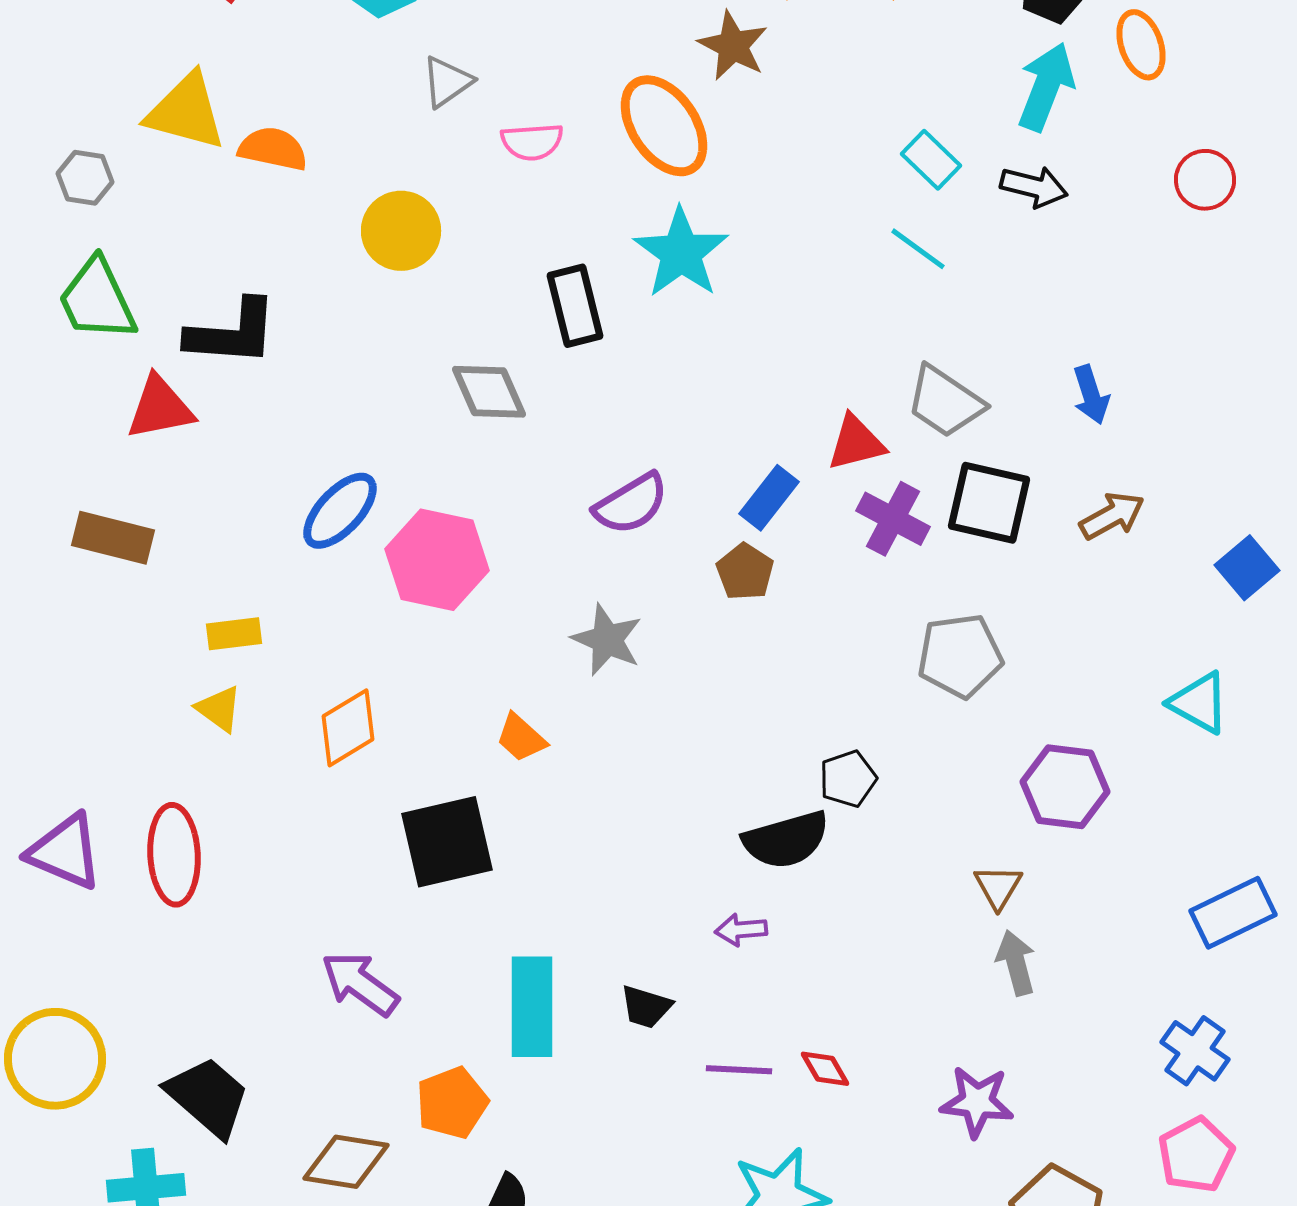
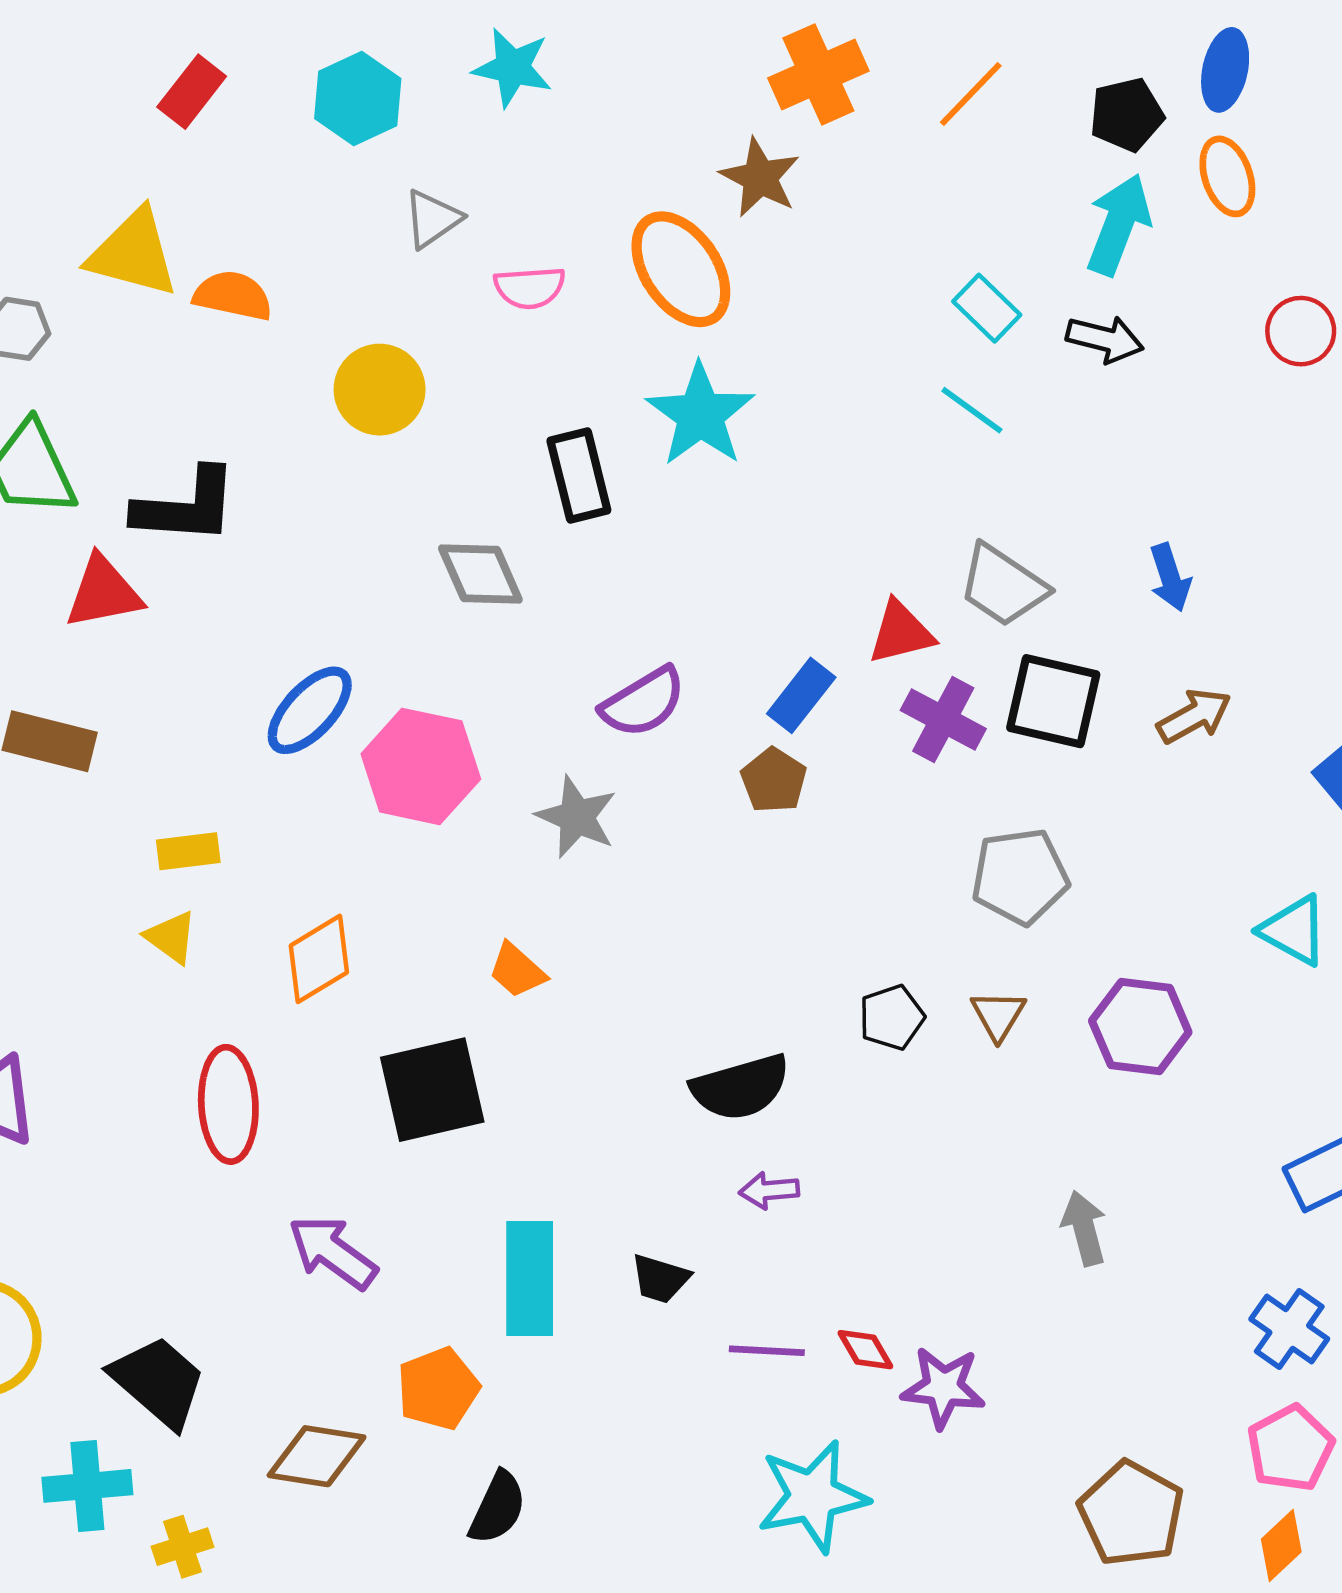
gray star: (607, 640) -> (577, 817), moved
black semicircle: (786, 840) -> (740, 1087), moved
red ellipse: (174, 855) -> (228, 1104), moved
brown triangle: (998, 887) -> (998, 1015), moved
purple star: (977, 1102) -> (943, 1387), moved

